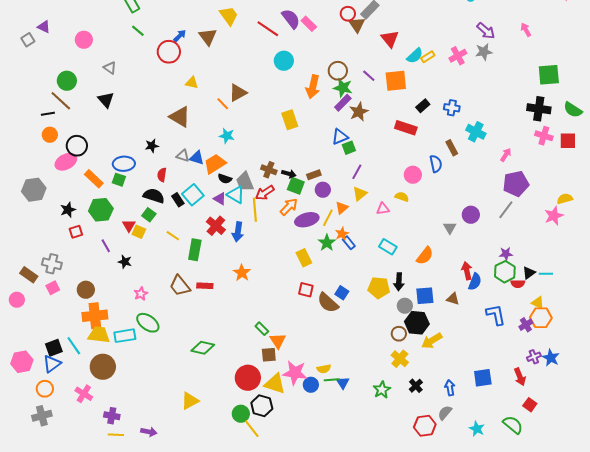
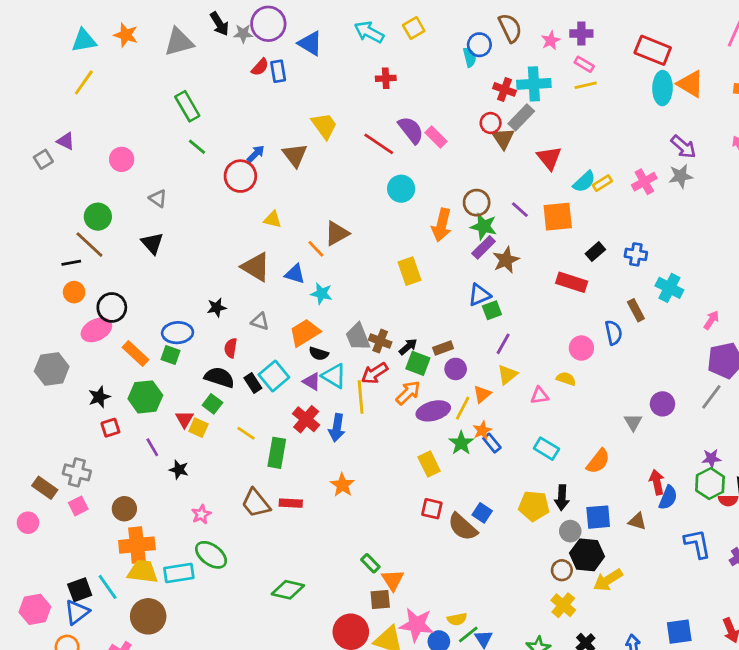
blue triangle: (197, 158) -> (295, 274), moved
black arrow: (289, 174) -> (408, 347), turned -56
gray trapezoid: (245, 182) -> (358, 337), moved
green line: (332, 380) -> (468, 635), turned -35

